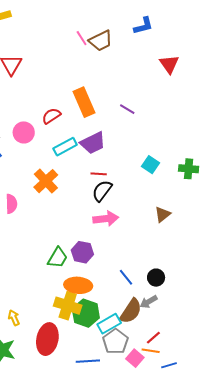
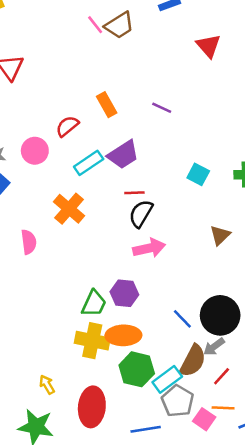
orange rectangle: (84, 102) -> (107, 105), size x0.7
black circle: (156, 278) -> (220, 315), size x1.8
yellow cross: (68, 306) -> (92, 341), moved
red line: (153, 338) -> (222, 376), moved

